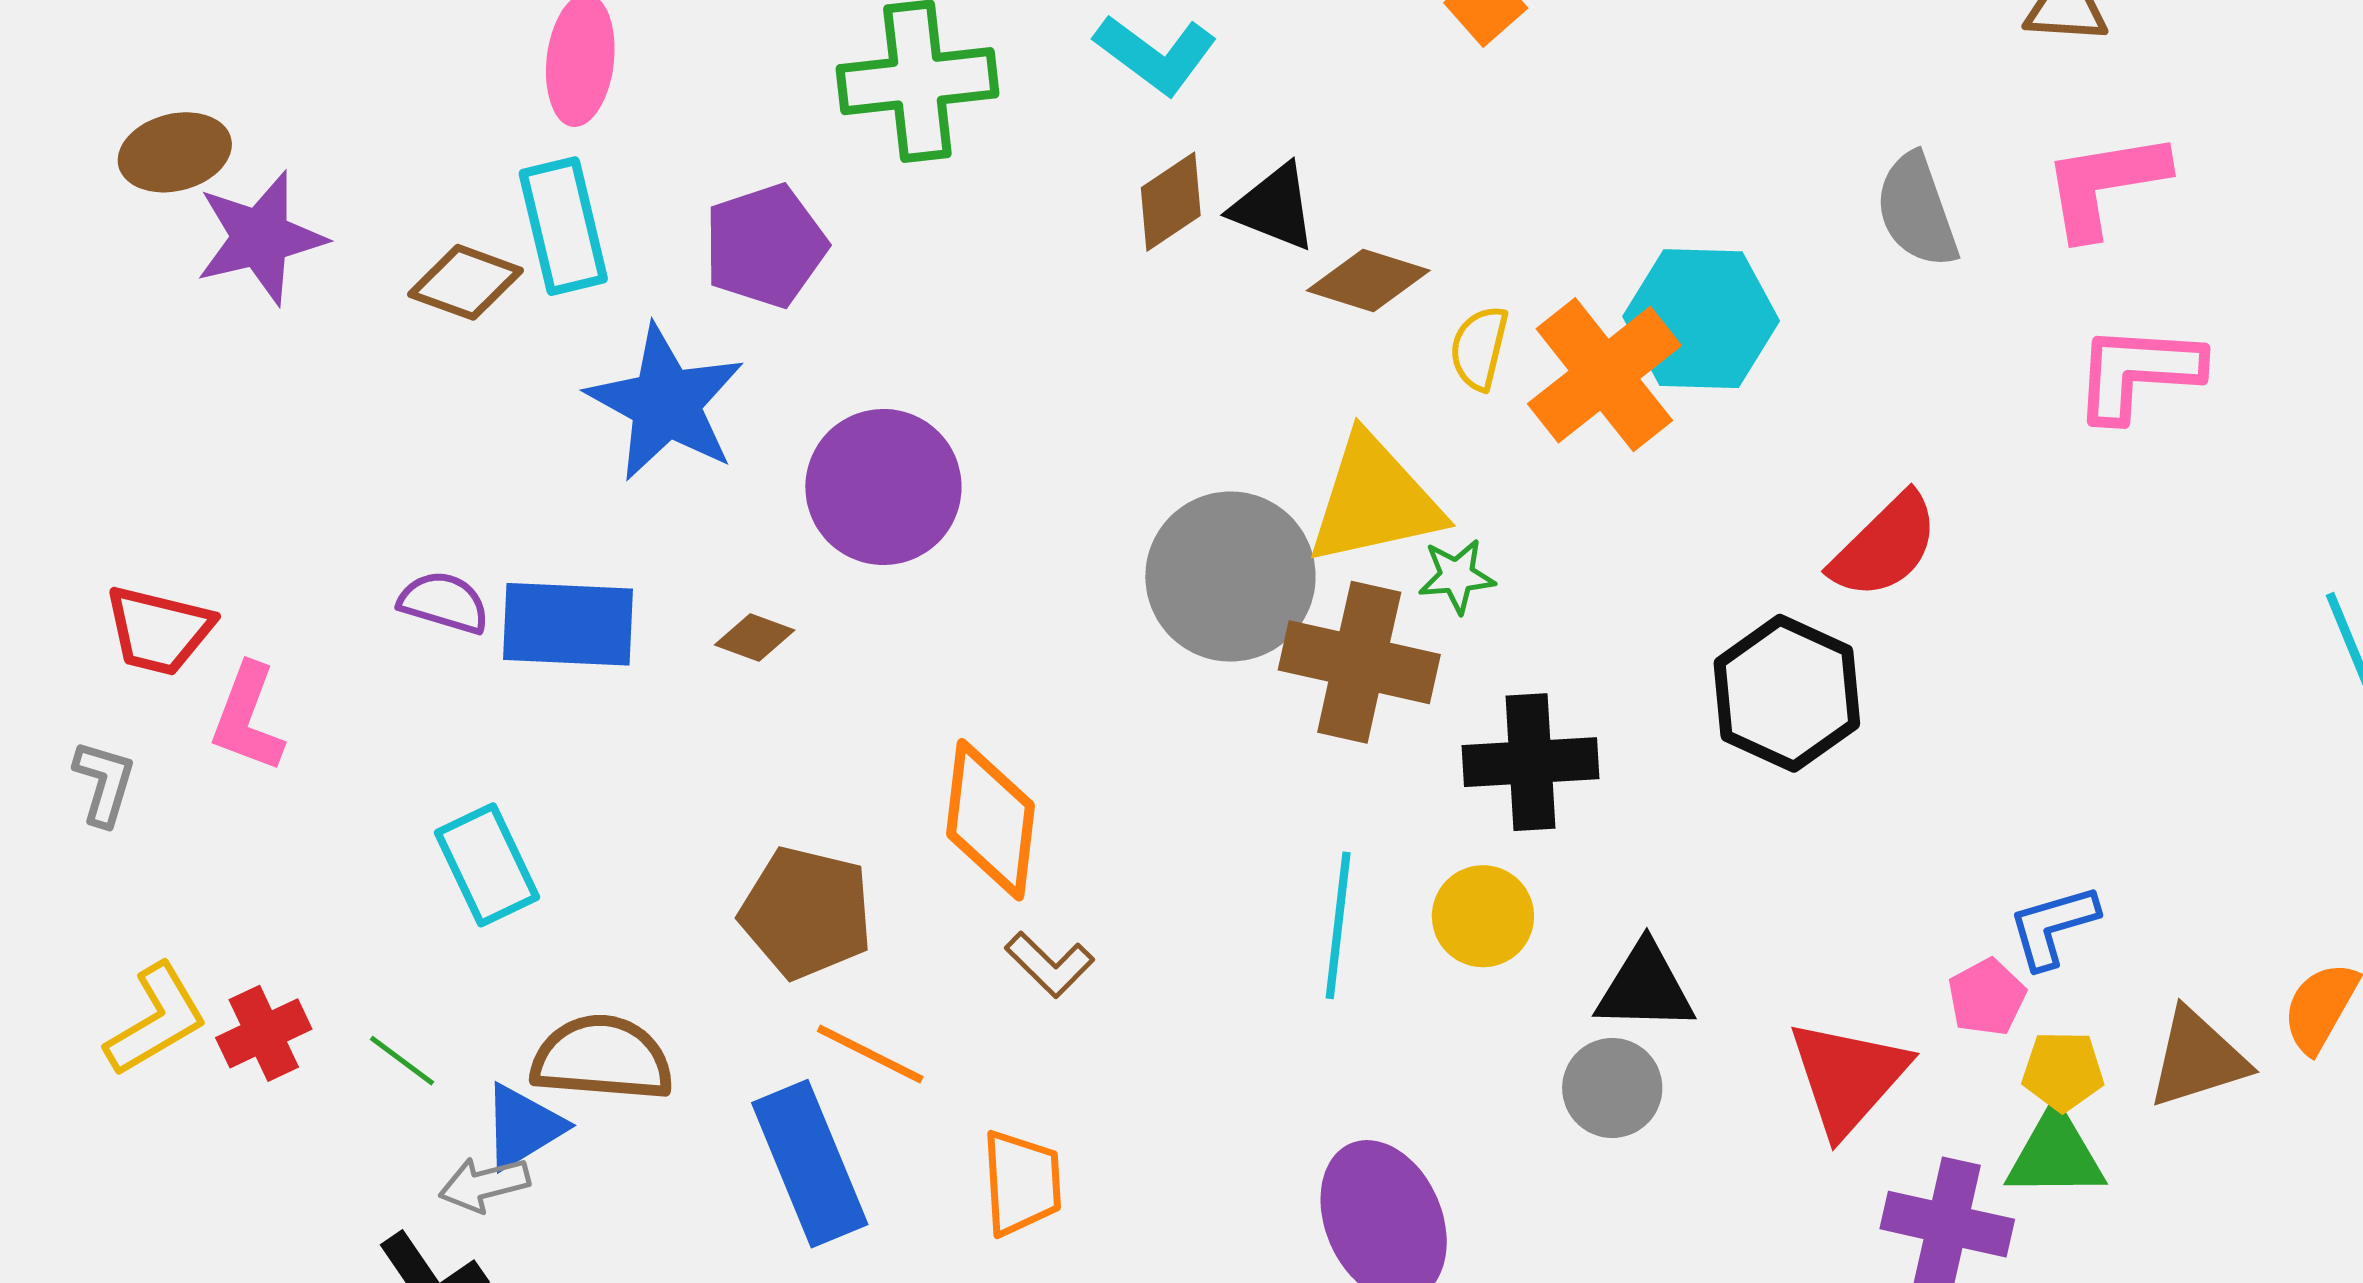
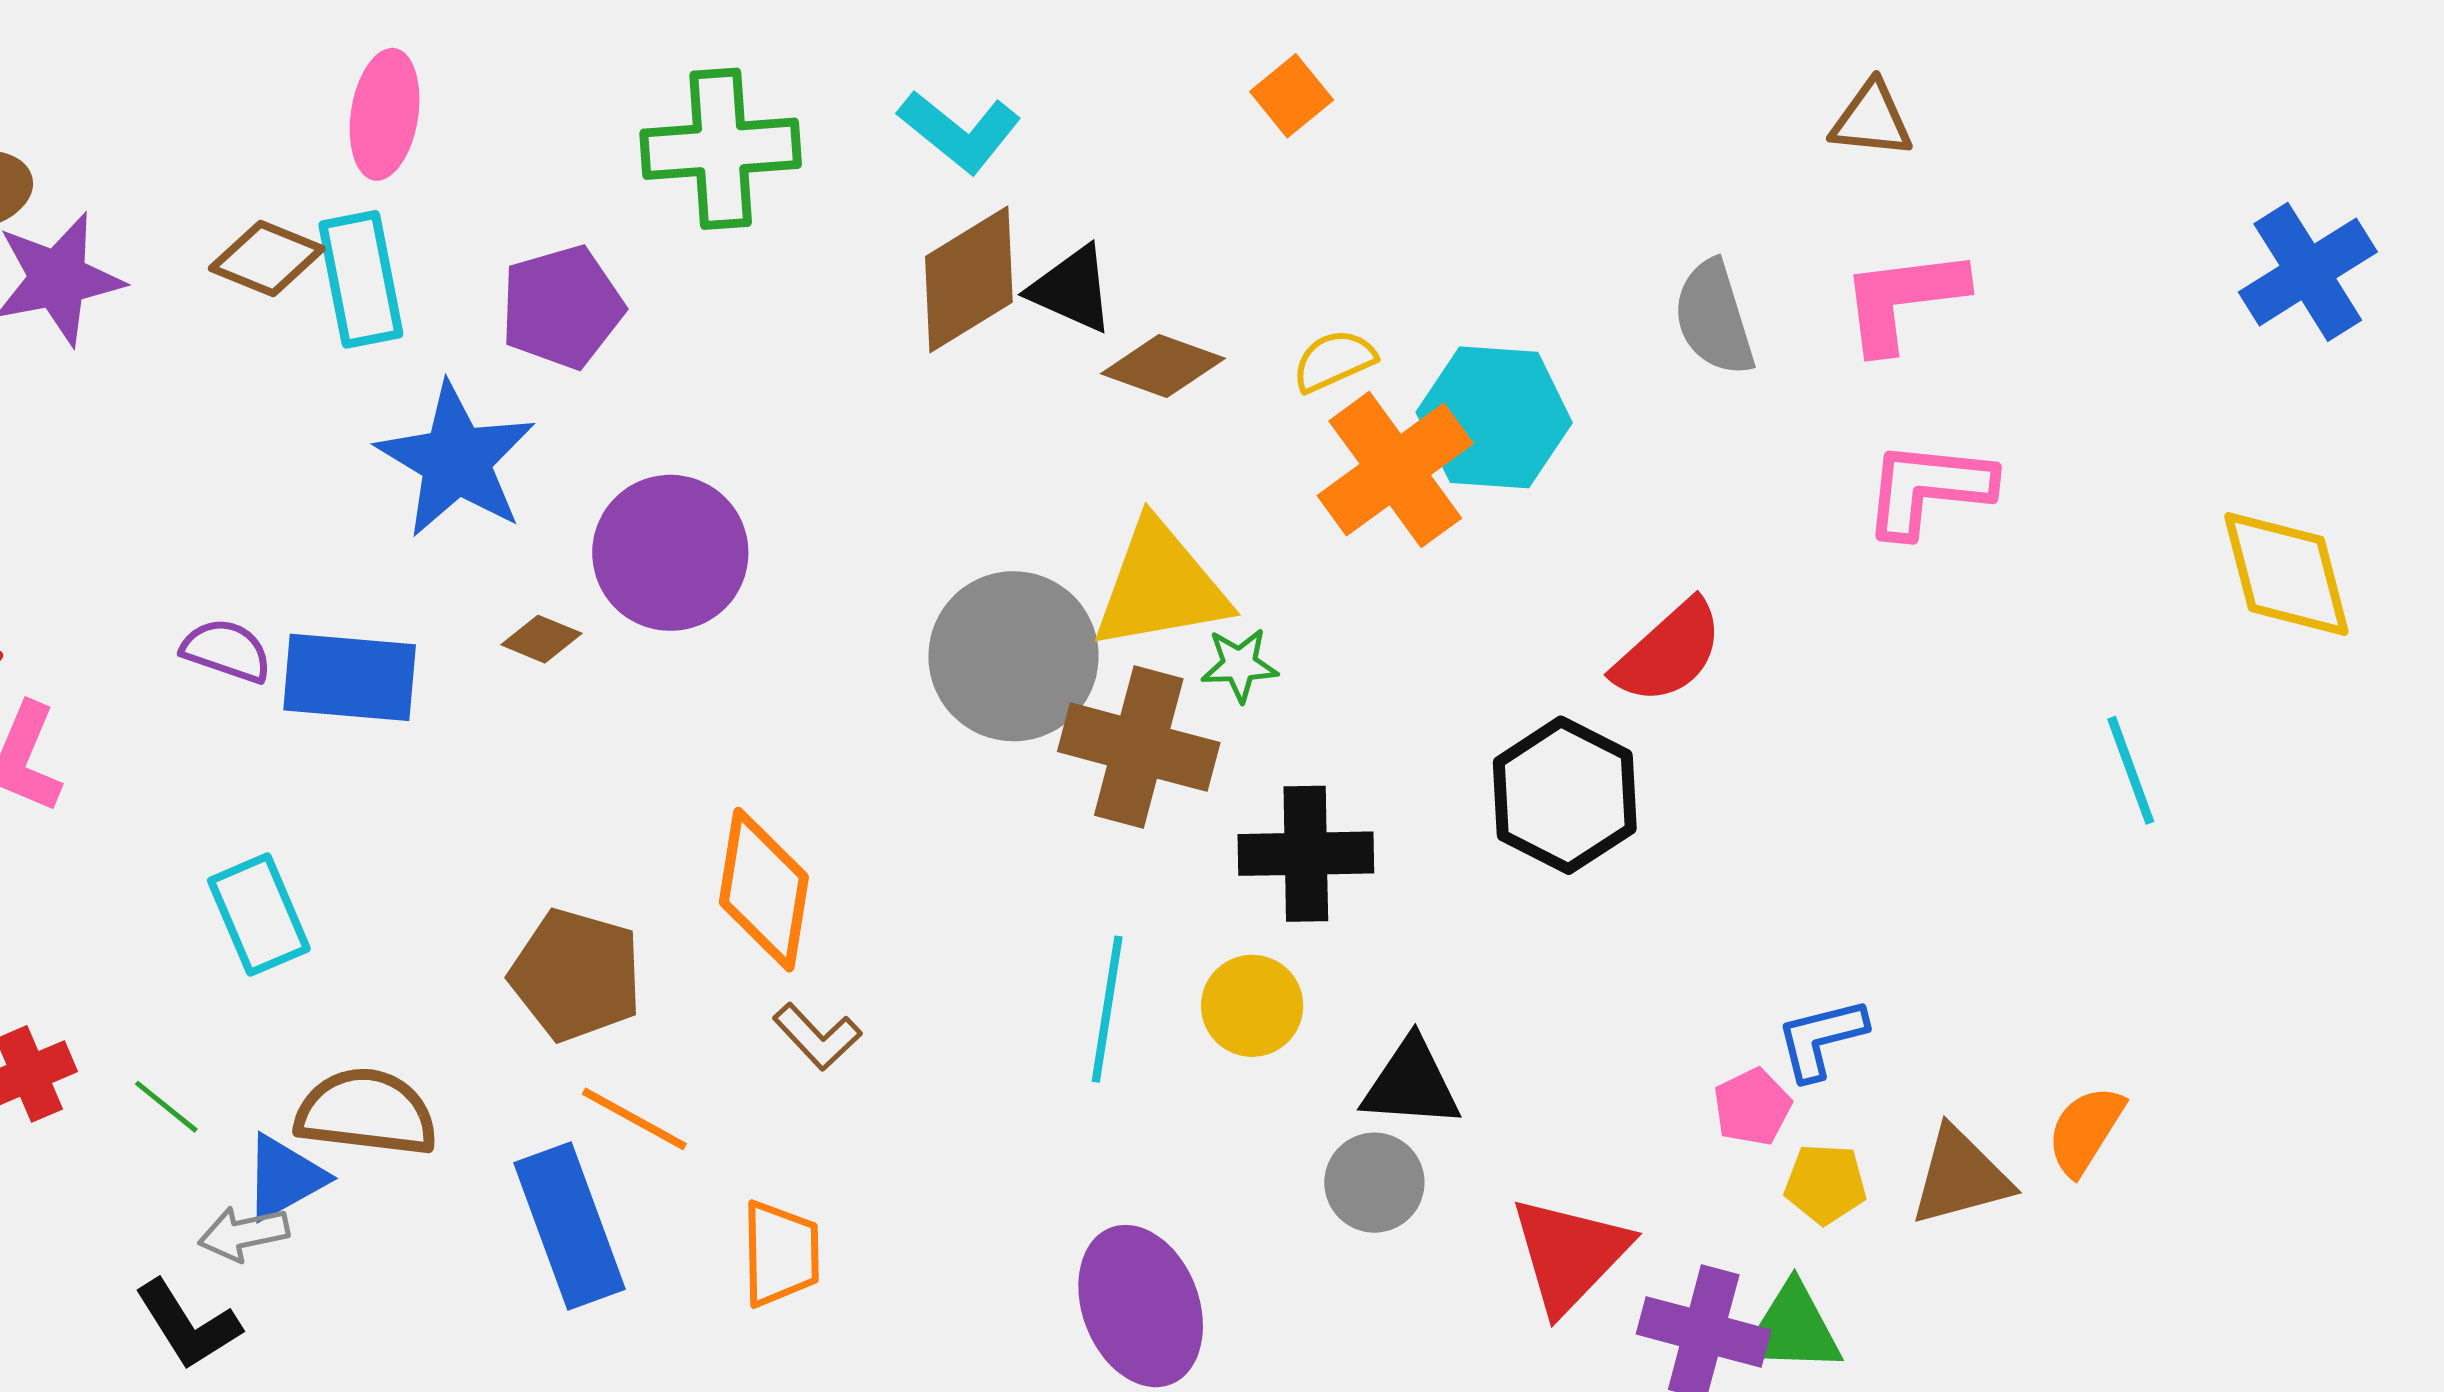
brown diamond: (1171, 202) -> (969, 279), size x1.5
brown diamond: (465, 282) -> (267, 259), moved
yellow semicircle: (1479, 348) -> (1334, 361), moved, turned 50
brown diamond: (755, 637) -> (541, 639), moved
red triangle: (1848, 1077) -> (1570, 1254), moved
green triangle: (2055, 1154) -> (1793, 1329), moved

